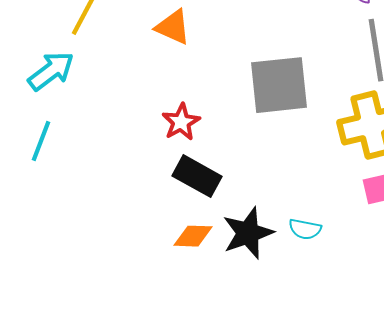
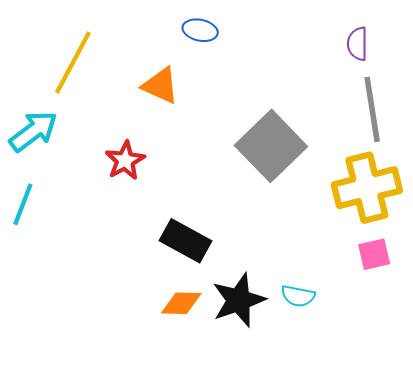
gray square: (279, 85) -> (271, 146), turned -38
red star: (181, 122) -> (125, 160), moved

